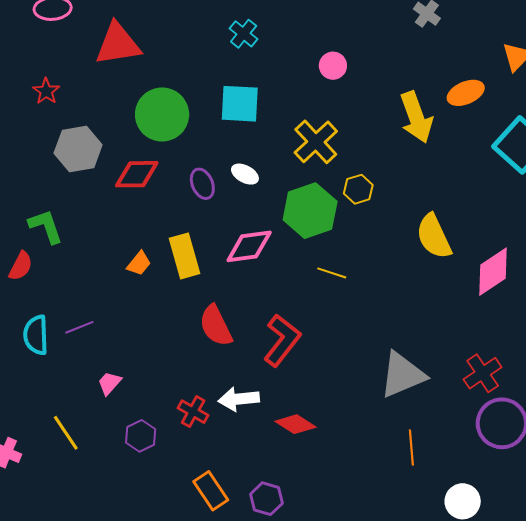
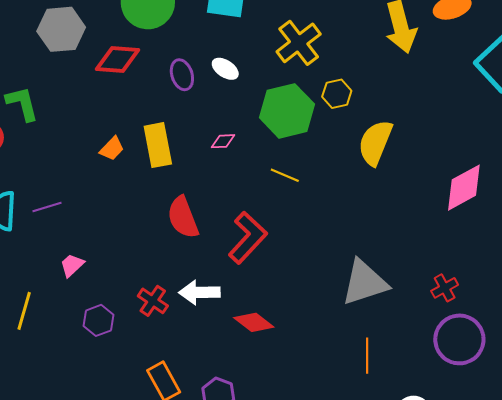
yellow semicircle: (434, 236) -> (375, 143), moved, turned 42
pink diamond: (249, 246) -> (223, 141), size x0.5
yellow line: (332, 273) -> (285, 175), moved
red cross: (483, 373) -> (445, 288), size x0.7
yellow line: (66, 433) -> (24, 311), turned 45

